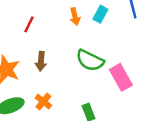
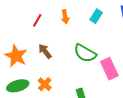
orange arrow: (75, 16) -> (65, 17), moved
brown arrow: (41, 61) -> (45, 51), turned 133

